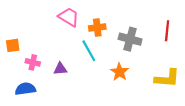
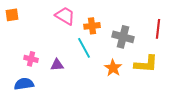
orange square: (13, 45) -> (12, 15), moved
yellow L-shape: (167, 78) -> (146, 64), moved

